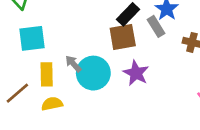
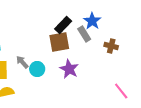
cyan circle: (93, 73) -> (37, 69), size x0.6

